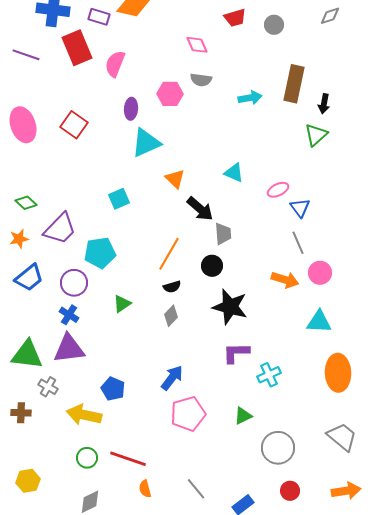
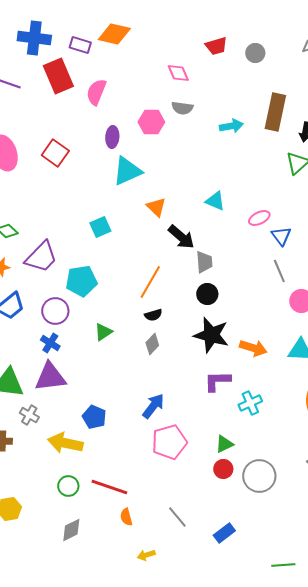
black circle: (212, 266) -> (207, 294), moved
orange arrow: (285, 280) -> (253, 348), moved
red circle: (290, 491) -> (223, 469), moved

